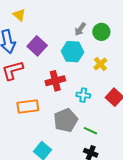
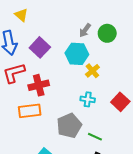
yellow cross: (100, 64) -> (92, 71), moved
red cross: (55, 81) -> (39, 85), moved

